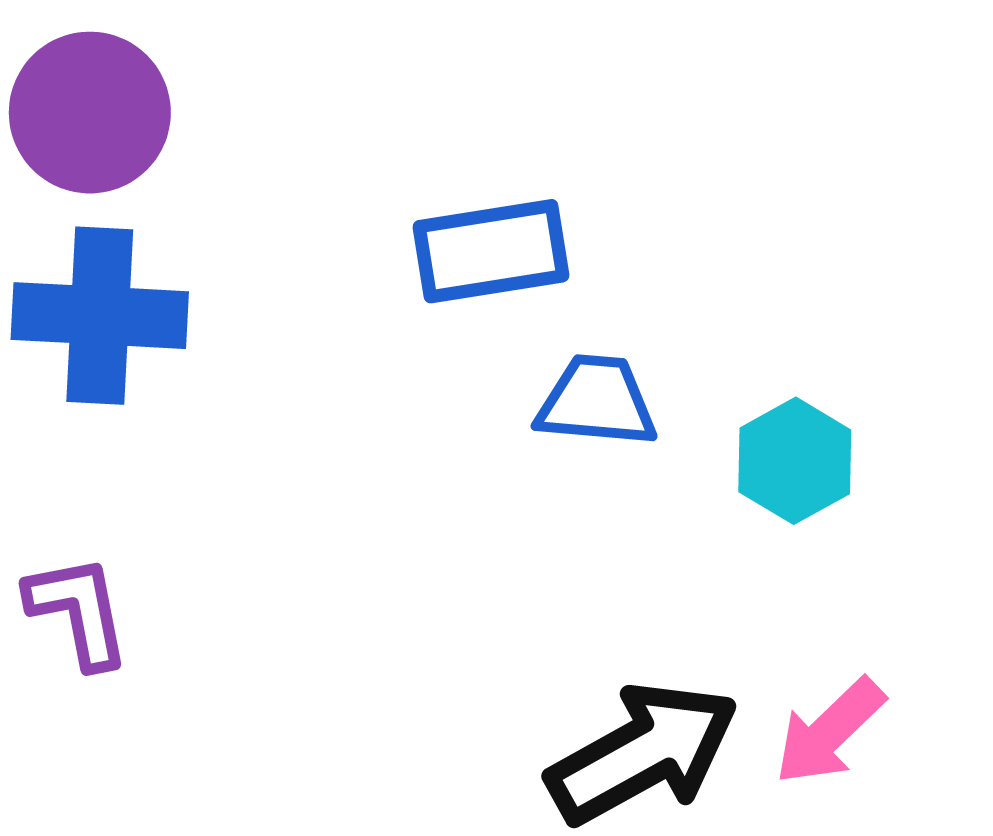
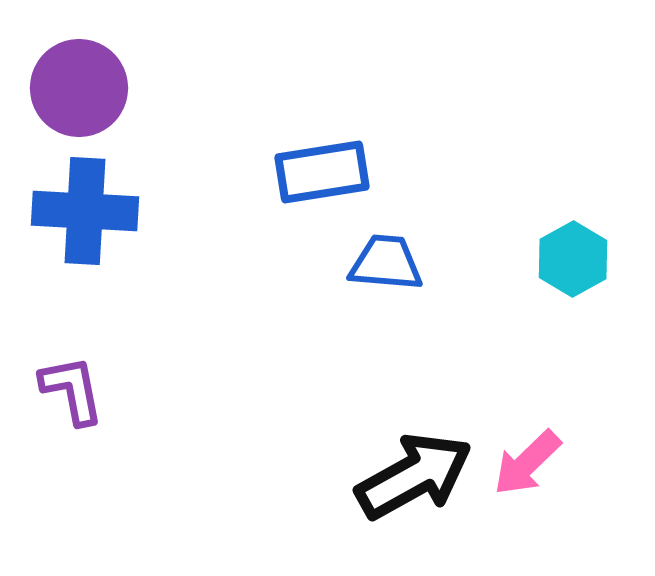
cyan hexagon: (795, 461) -> (573, 259), moved

